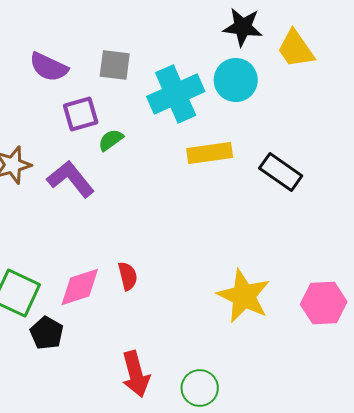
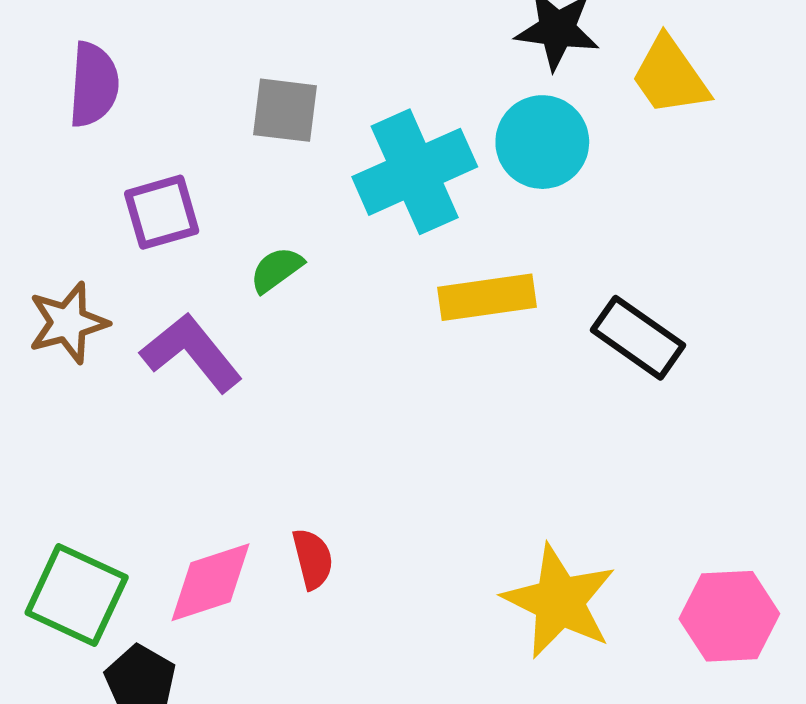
purple semicircle: (49, 67) -> (94, 85), moved, turned -111
purple square: (81, 114) -> (162, 212), moved

